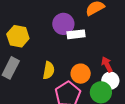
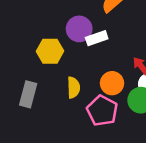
yellow hexagon: (18, 36) -> (50, 51), moved

